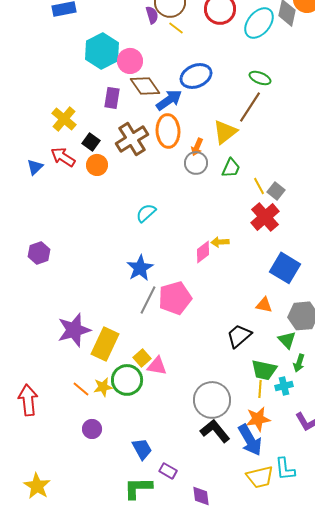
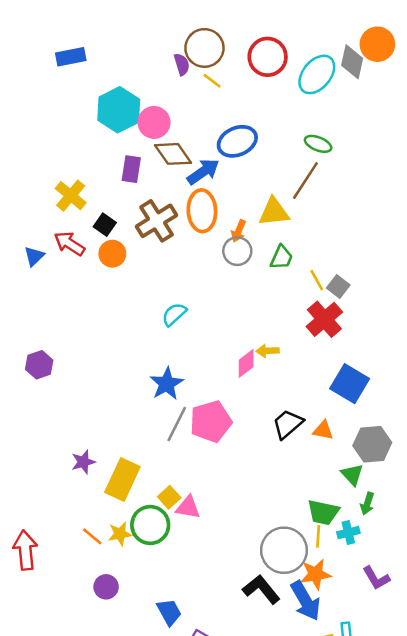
yellow triangle: (225, 132) -> (274, 212), turned 32
purple star: (74, 330) -> (83, 462), size x0.6
black trapezoid: (239, 336) -> (288, 424), moved
gray circle: (212, 400) -> (284, 550), moved

